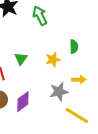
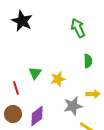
green arrow: (40, 16) -> (78, 28), moved
yellow star: (53, 60) -> (58, 79), moved

